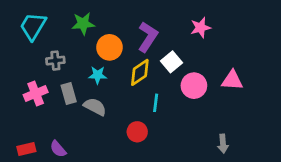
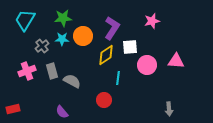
gray cross: (55, 61) -> (42, 46), turned -32
white square: (172, 62) -> (130, 47), turned 35
cyan star: (98, 75) -> (62, 39), moved
red rectangle: (26, 149) -> (13, 109), moved
purple semicircle: (58, 149) -> (62, 112), moved

